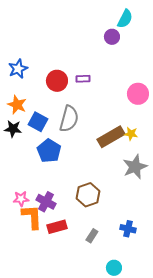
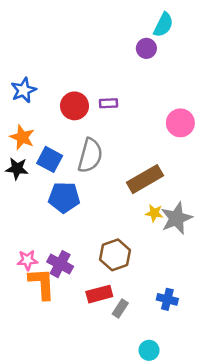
yellow star: (131, 134) -> (154, 213), moved
blue pentagon: (49, 151) -> (64, 197), turned -30
red rectangle: (57, 227) -> (99, 294), moved

